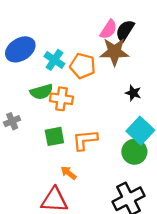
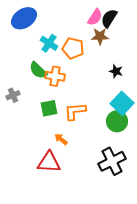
blue ellipse: (20, 49) -> (24, 18), moved
brown star: (114, 52) -> (100, 36), size x0.7
green semicircle: (41, 92) -> (38, 70), turned 60

